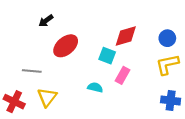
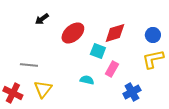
red ellipse: (66, 46) -> (73, 33), moved
blue cross: (171, 101) -> (132, 92), moved, turned -36

